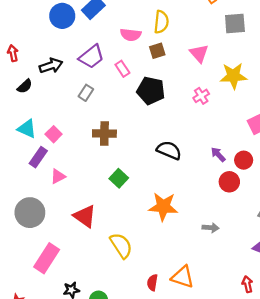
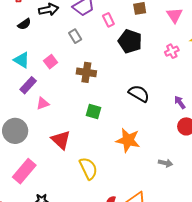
gray rectangle: (86, 93) -> (75, 36), turned -72
pink square: (54, 134) -> (51, 62), moved
green square: (119, 178) -> (94, 112), turned -35

